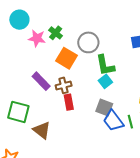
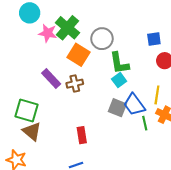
green cross: (56, 33) -> (68, 28), size x1.6
red rectangle: (69, 102) -> (82, 135), moved
blue trapezoid: (113, 121) -> (134, 105), moved
brown triangle: (42, 130) -> (32, 131), moved

